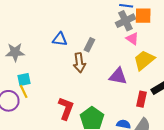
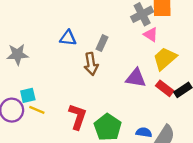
cyan square: (24, 79) -> (28, 95), moved
yellow line: (24, 91) -> (37, 110), moved, turned -40
red rectangle: (142, 99) -> (165, 88), moved, turned -63

